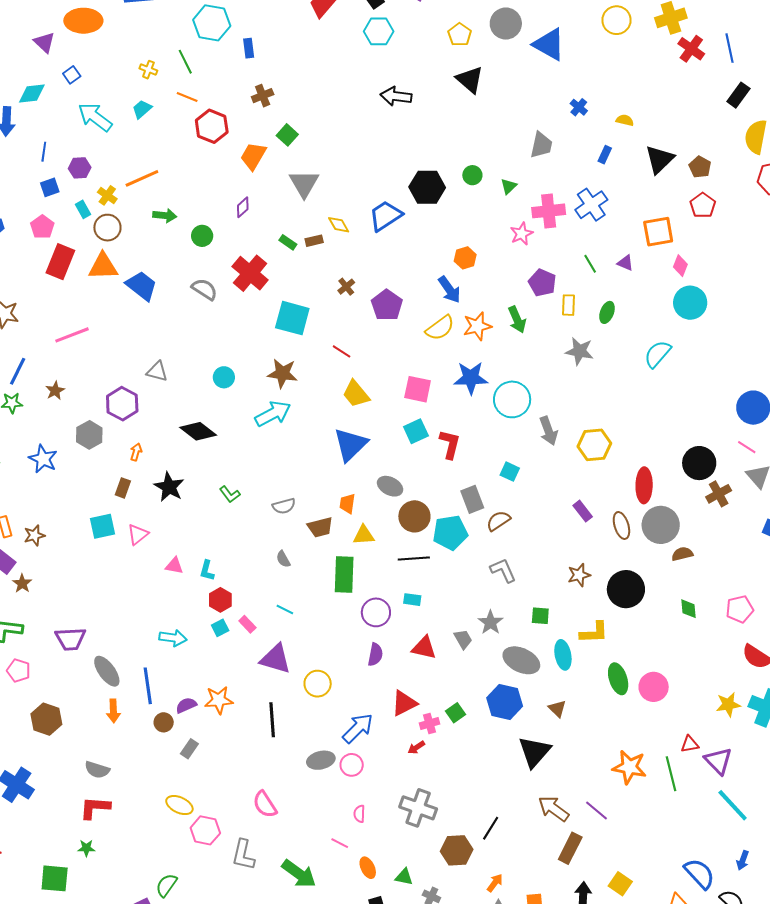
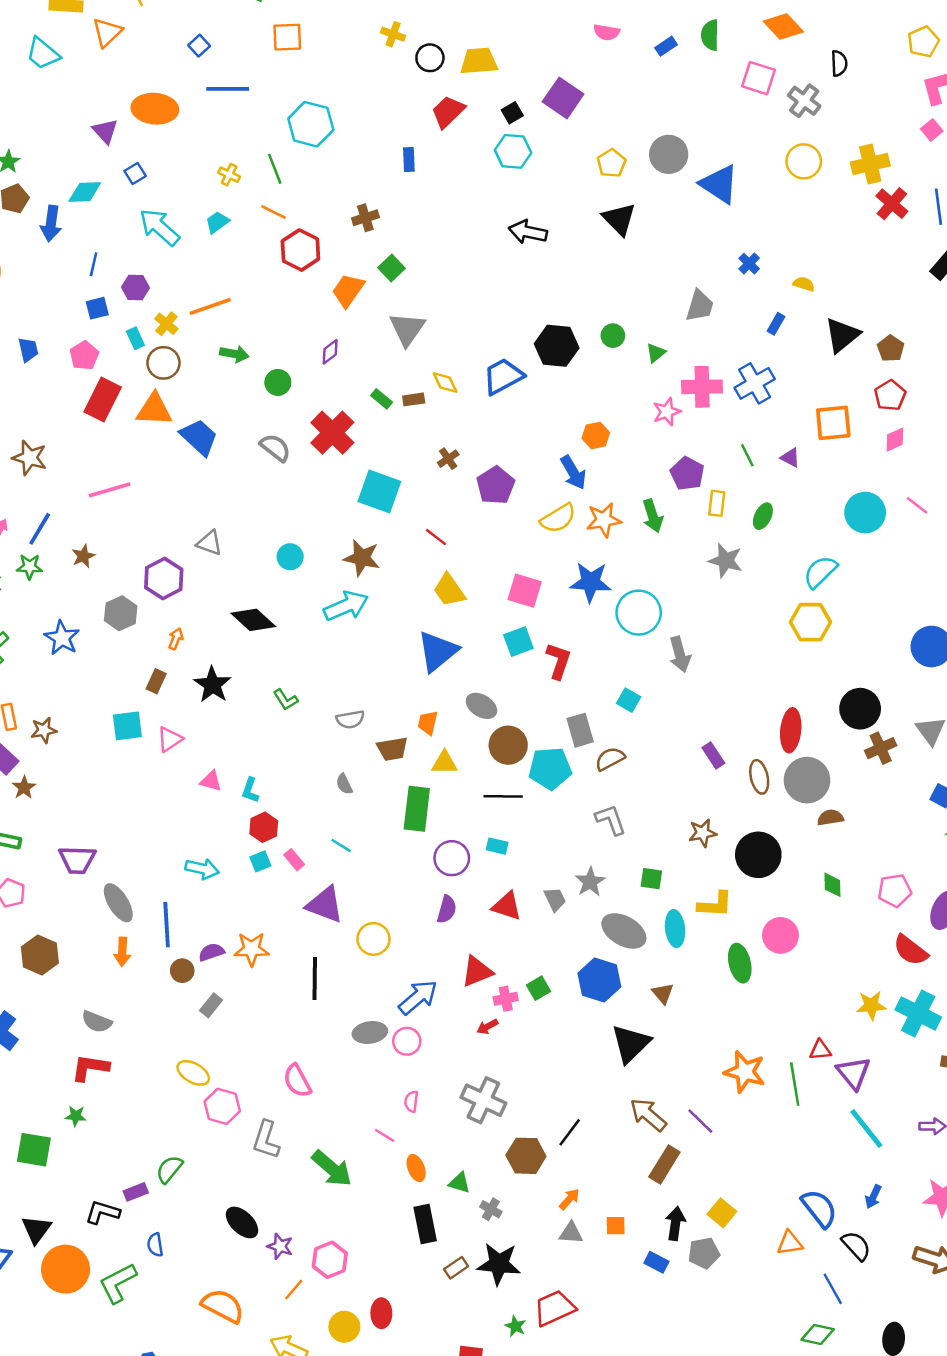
blue rectangle: (249, 48) -> (409, 160), moved
pink diamond: (680, 266) -> (895, 440), moved, turned 40
yellow hexagon: (594, 445) -> (810, 622), moved
pink line: (747, 447) -> (917, 505), moved
pink circle: (654, 687) -> (780, 935), moved

